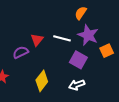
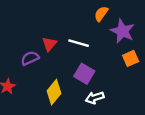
purple star: (88, 35) -> (123, 31), moved
purple square: (78, 60) -> (84, 74), moved

